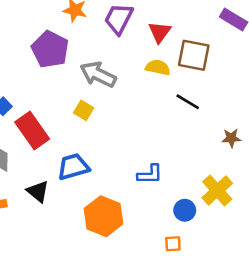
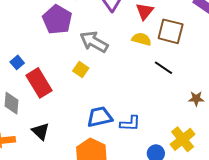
blue trapezoid: (73, 167) -> (100, 117), moved

